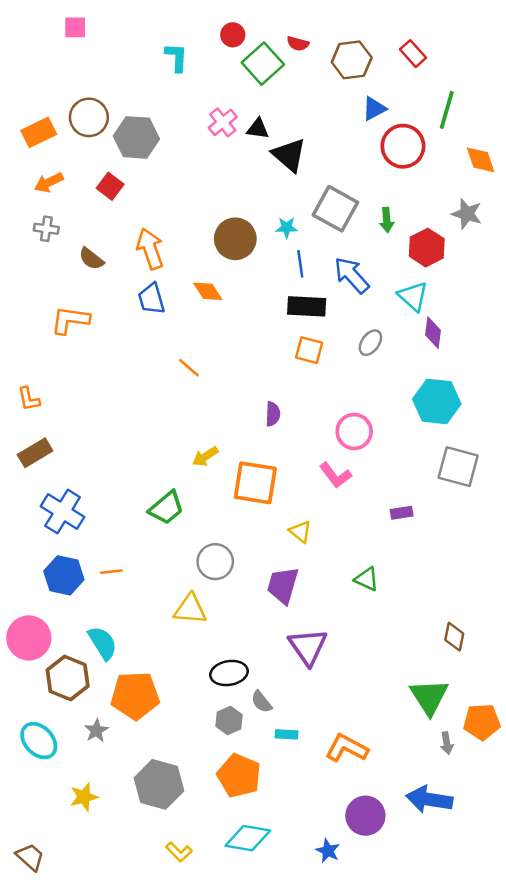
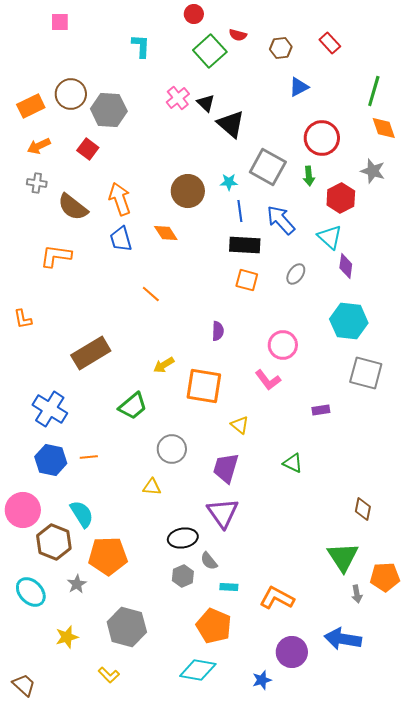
red circle: (233, 35) -> (194, 14), moved
brown hexagon: (352, 60) -> (281, 48), size x0.7
green line: (447, 110) -> (374, 91), moved
black triangle: (258, 129) -> (206, 103), turned 36
red circle: (403, 146) -> (322, 138), moved
brown semicircle: (91, 259) -> (73, 207), size x1.5
brown rectangle: (35, 453) -> (91, 353), moved, size x1.4
yellow triangle: (190, 609) -> (152, 487), size x0.7
purple triangle: (308, 647) -> (223, 513), moved
orange pentagon: (239, 776) -> (214, 626), moved
blue star: (328, 851) -> (262, 680), turned 30
yellow L-shape: (179, 852) -> (109, 675), moved

